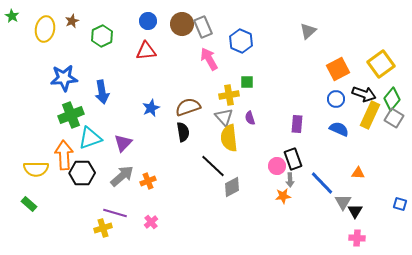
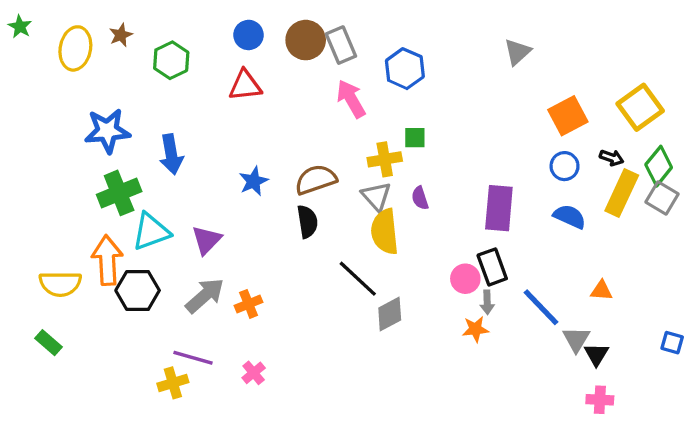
black arrow: (364, 94) -> (612, 158), size x0.6
purple rectangle: (297, 124) -> (499, 208), size x1.5

